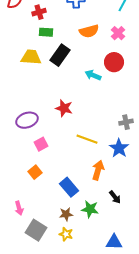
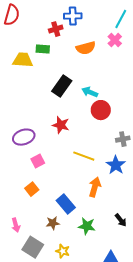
red cross: (39, 12) -> (56, 29), moved
pink cross: (118, 33) -> (115, 40), moved
black rectangle: (60, 55) -> (62, 86), moved
yellow trapezoid: (31, 57) -> (23, 60), moved
red circle: (114, 62) -> (101, 110), moved
black arrow: (115, 197) -> (121, 220), moved
brown star: (66, 214) -> (53, 223), moved

